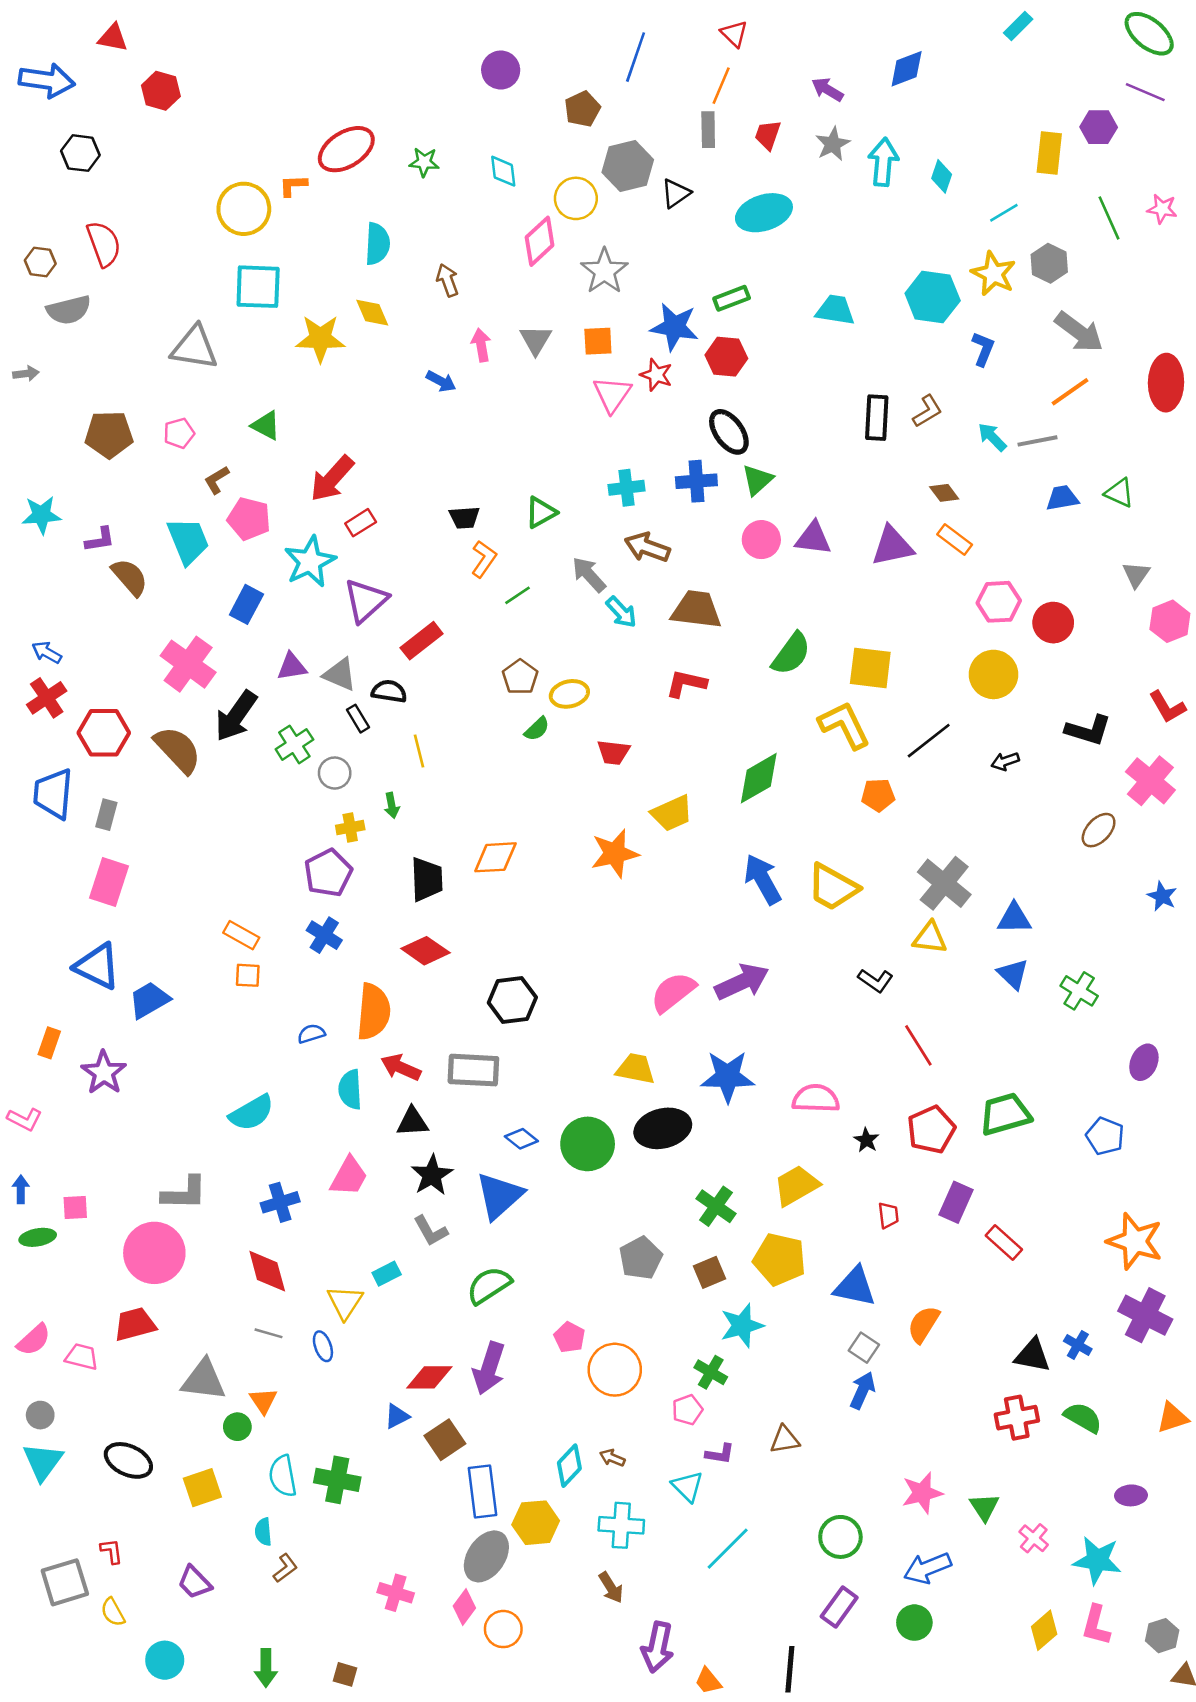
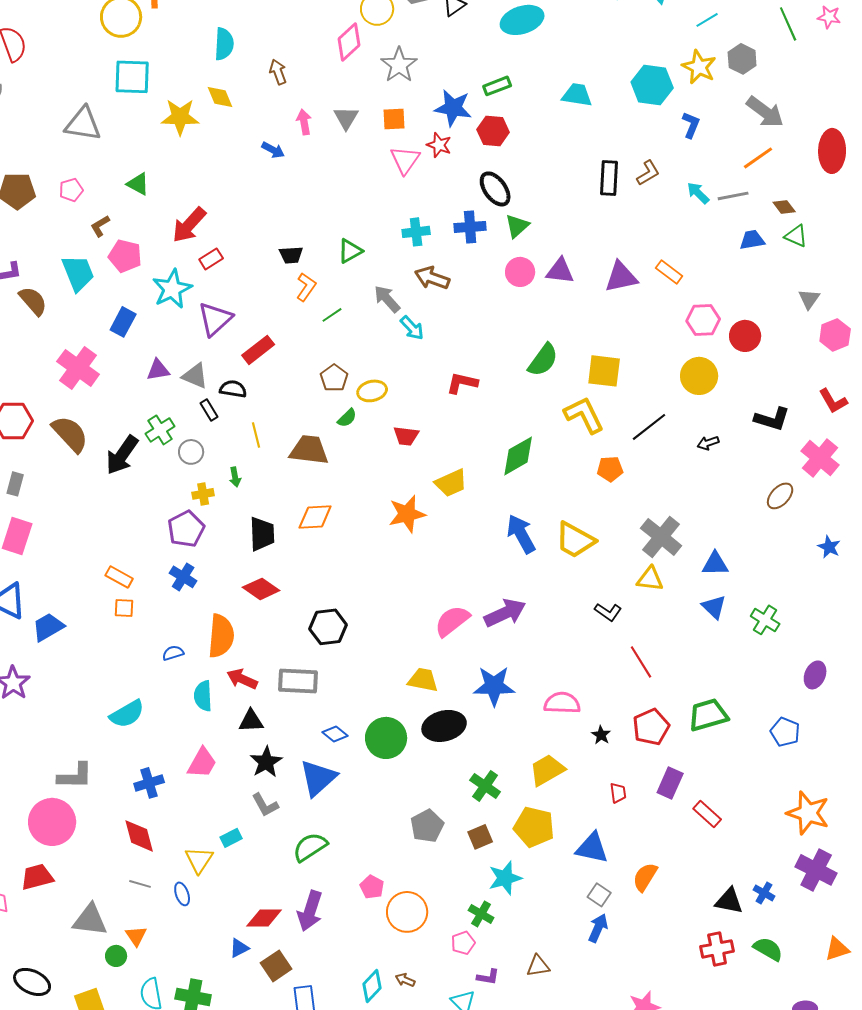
brown diamond: (944, 493) -> (784, 207), moved
brown trapezoid: (696, 610) -> (309, 450), moved
black arrow: (236, 716) -> (122, 455), moved

